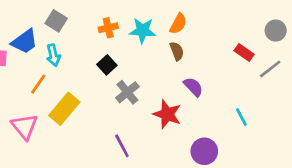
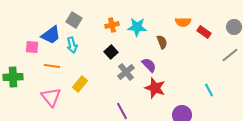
orange semicircle: (178, 24) -> (183, 22), moved, turned 63
red rectangle: (244, 52) -> (204, 32), moved
orange line: (38, 84) -> (52, 66), moved, turned 63
purple semicircle: (193, 87) -> (149, 65), moved
yellow rectangle: (64, 109) -> (80, 84), size x0.7

